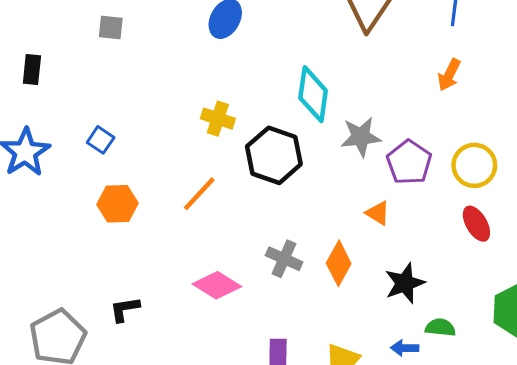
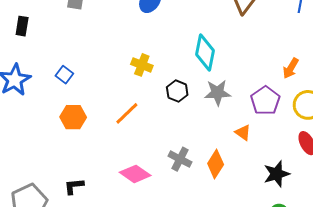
orange arrow: (449, 75) -> (291, 68), moved
gray star: (361, 137) -> (217, 93), moved
black hexagon: (274, 155) -> (177, 91), size x0.6
black star: (405, 283) -> (277, 174), moved

